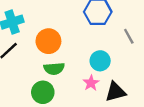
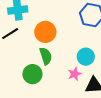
green semicircle: (54, 69) -> (46, 56), turned -114

